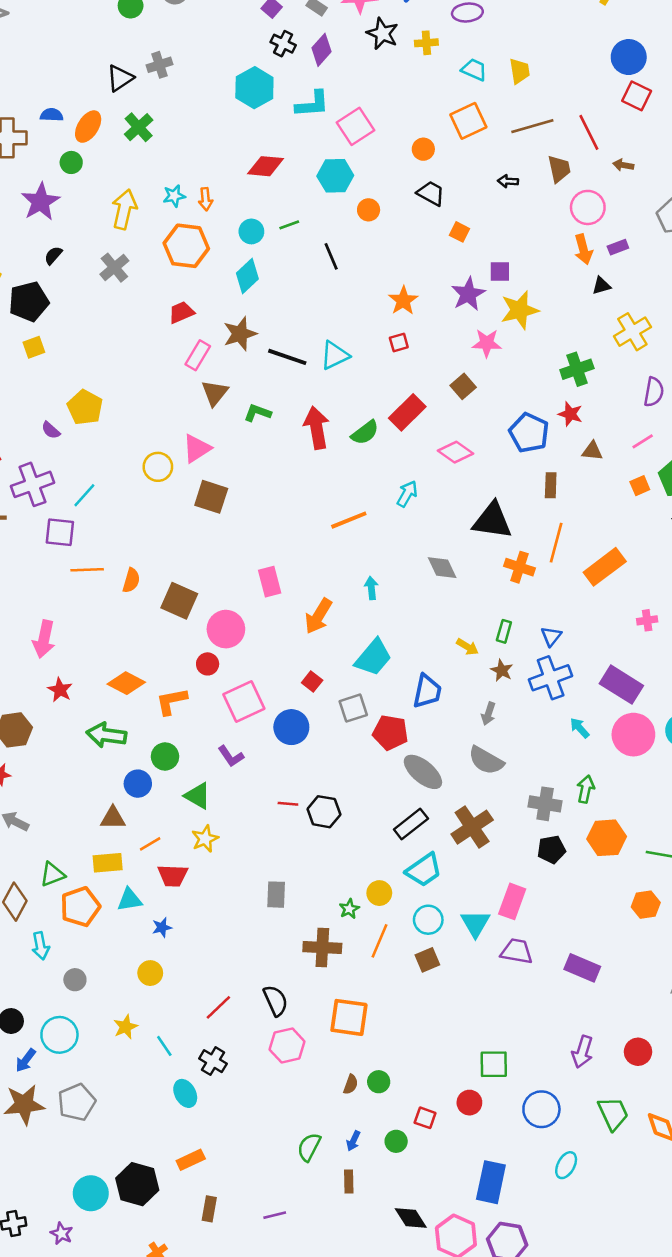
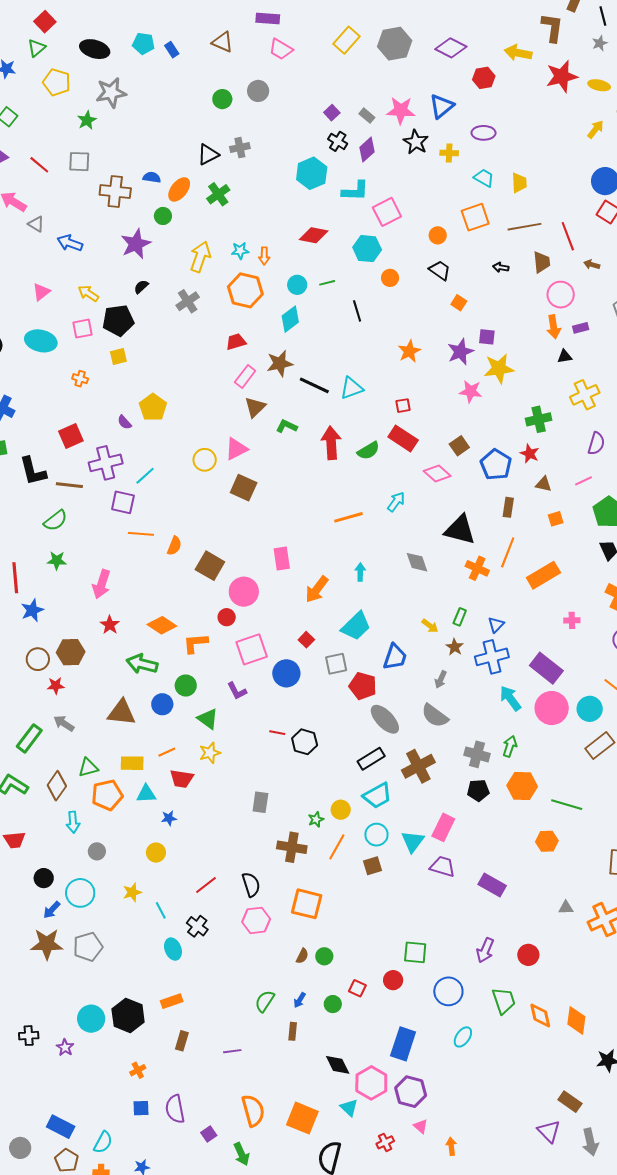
red square: (399, 343) -> (403, 406), moved
brown square: (463, 386) -> (459, 446), moved
red rectangle: (407, 412) -> (403, 439), turned 72
orange square: (640, 486) -> (556, 519), moved
cyan arrow: (580, 728) -> (510, 698), size x1.5
brown triangle: (113, 818) -> (122, 713), moved, size x1.4

